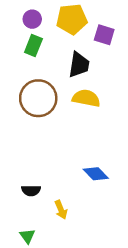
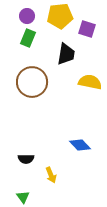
yellow semicircle: (86, 98) -> (90, 82), moved

